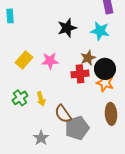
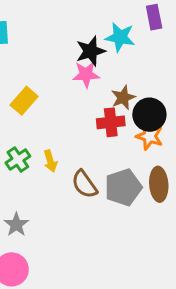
cyan star: (100, 31) -> (120, 37), moved
pink star: (50, 61) -> (86, 74), moved
gray pentagon: (77, 128) -> (123, 187), moved
gray star: (41, 138) -> (16, 225), moved

